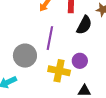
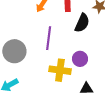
gray circle: (25, 56) -> (14, 51), moved

